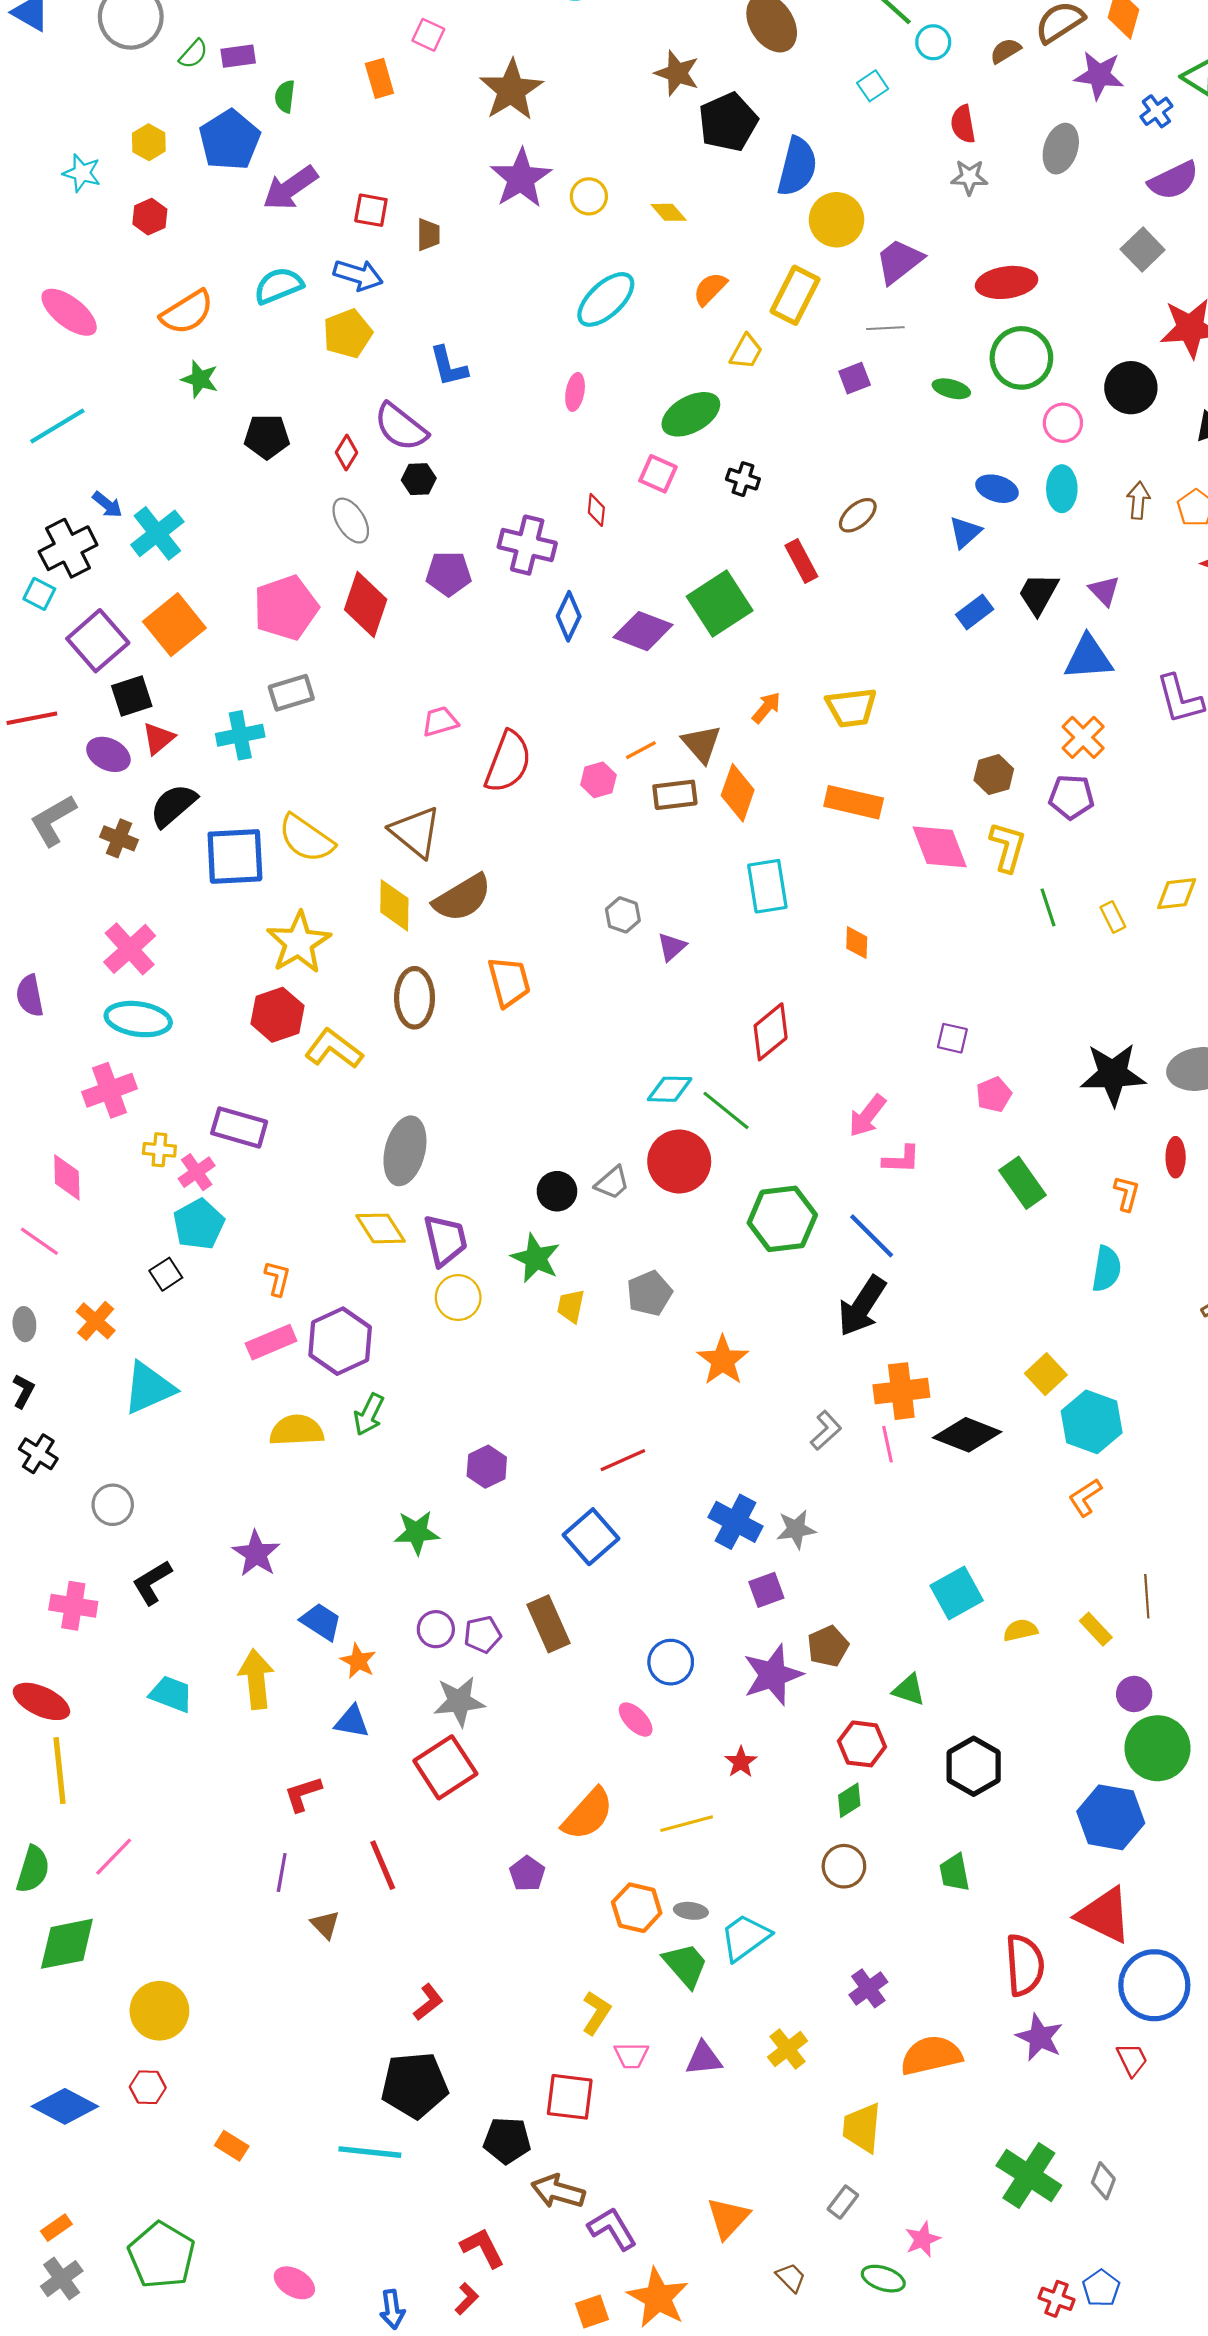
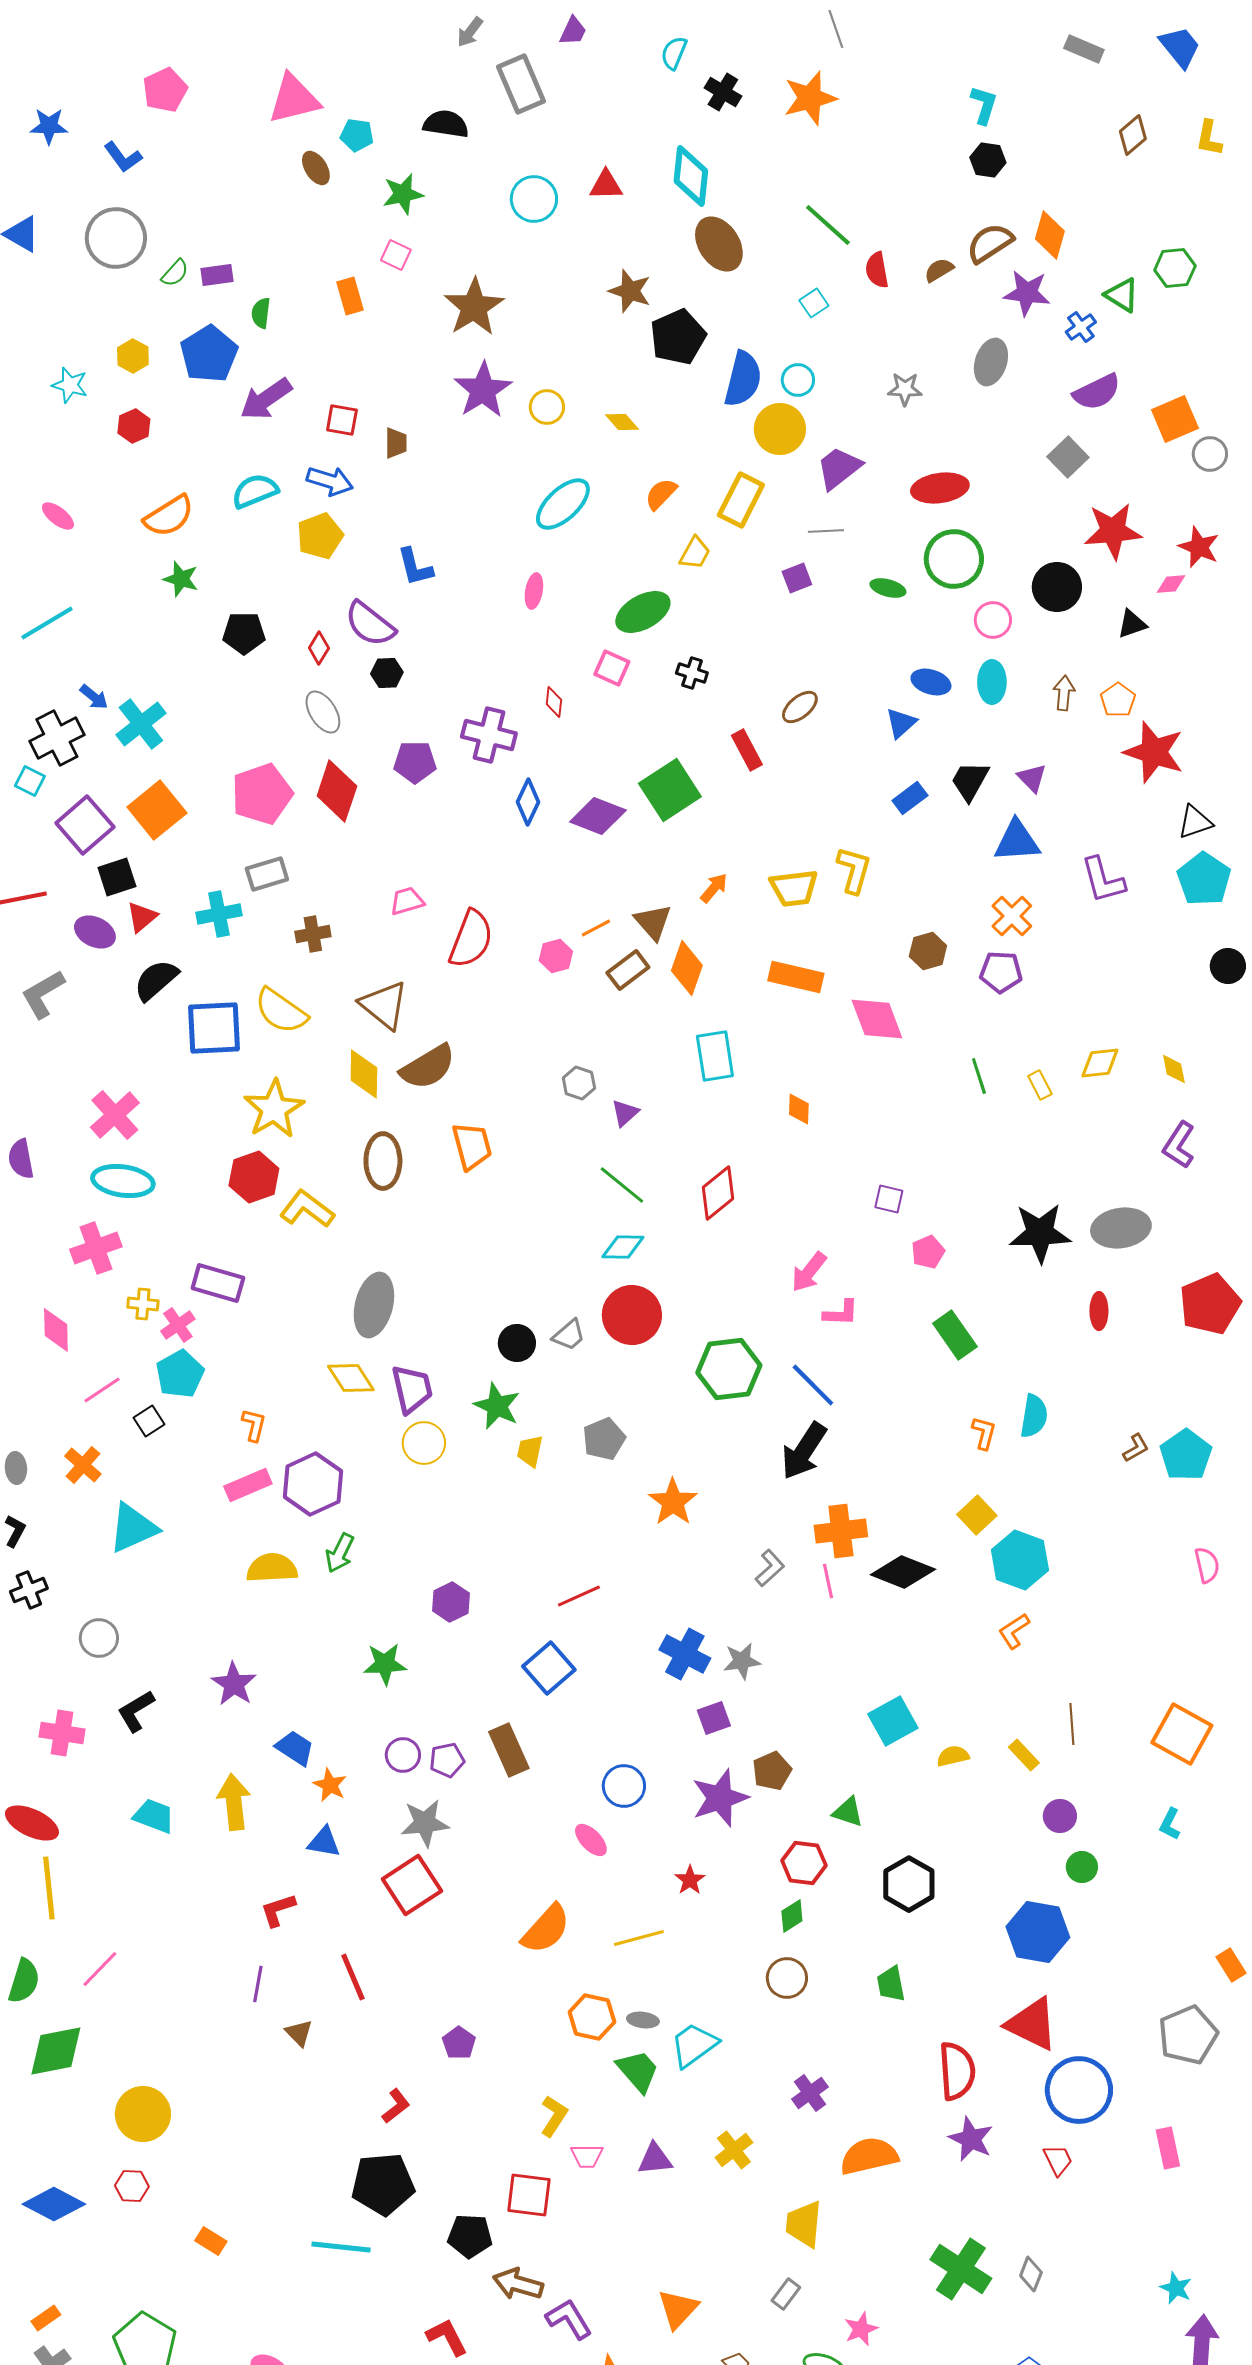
cyan circle: (933, 42) -> (798, 380), moved
red semicircle: (963, 124) -> (877, 270), moved
pink ellipse: (69, 312) -> (58, 516), size x0.6
brown rectangle: (675, 795) -> (628, 970), turned -30
brown cross: (119, 838) -> (313, 934), moved, turned -32
yellow L-shape: (1008, 847) -> (854, 870), moved
green line: (726, 1110) -> (622, 1185), moved
orange L-shape: (1127, 1193) -> (984, 1433), moved
pink line: (39, 1241) -> (102, 1390), moved, turned -69
black cross: (38, 1454) -> (29, 1590), turned 36
green circle: (1157, 1748) -> (1082, 1867), size x0.5
purple pentagon: (527, 1874) -> (459, 2043), moved

